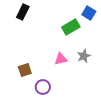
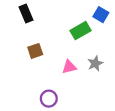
black rectangle: (23, 12) -> (26, 14), turned -49
brown square: (25, 70) -> (35, 51), moved

